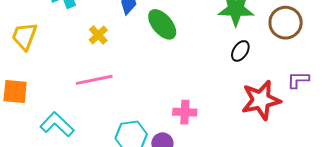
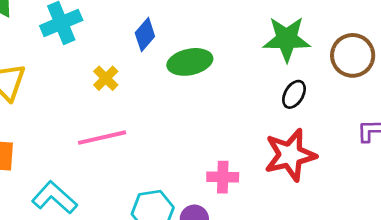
green ellipse: (162, 24) -> (190, 62), turned -60
red star: (261, 100) -> (290, 155), moved

